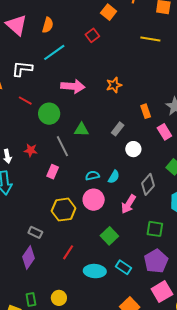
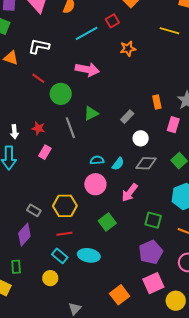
cyan line: (54, 52) -> (87, 33), moved
orange star: (114, 85) -> (128, 49), moved
green triangle: (81, 130) -> (91, 113), turned -35
pink rectangle: (164, 132) -> (173, 125), turned 42
pink rectangle: (53, 172) -> (45, 152), moved
gray diamond: (148, 184) -> (146, 163), moved, turned 45
yellow hexagon: (64, 210) -> (65, 206), moved
red line: (68, 252) -> (64, 234), turned 42
cyan rectangle: (124, 267) -> (60, 256), moved
green rectangle: (31, 300) -> (16, 267), moved

